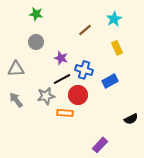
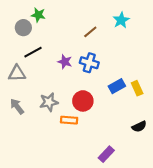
gray circle: (36, 42) -> (23, 28), moved
yellow rectangle: (117, 48) -> (137, 88), moved
blue cross: (84, 70) -> (89, 63), moved
black line: (62, 79) -> (33, 52), moved

